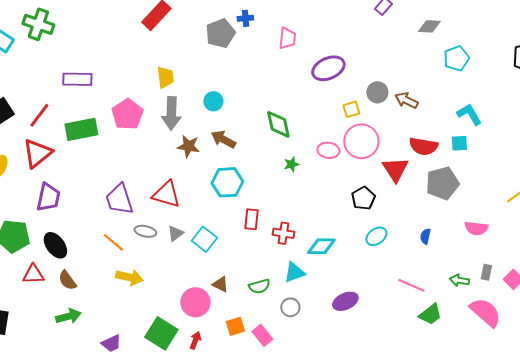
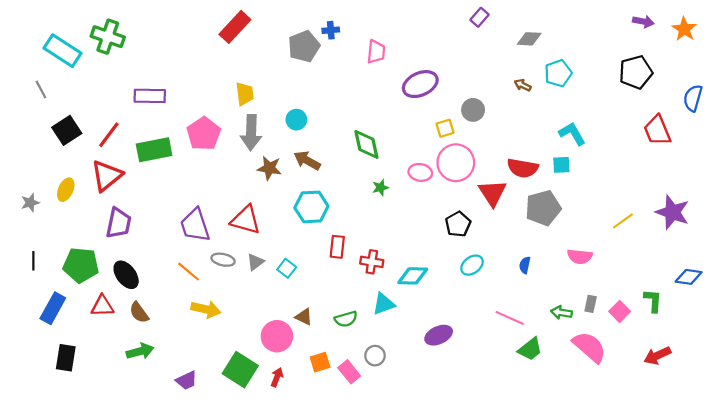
brown arrow: (406, 100) -> (523, 85), moved, size x0.7
cyan square: (204, 239) -> (287, 268), size x0.7
gray circle: (290, 307) -> (375, 356), moved

